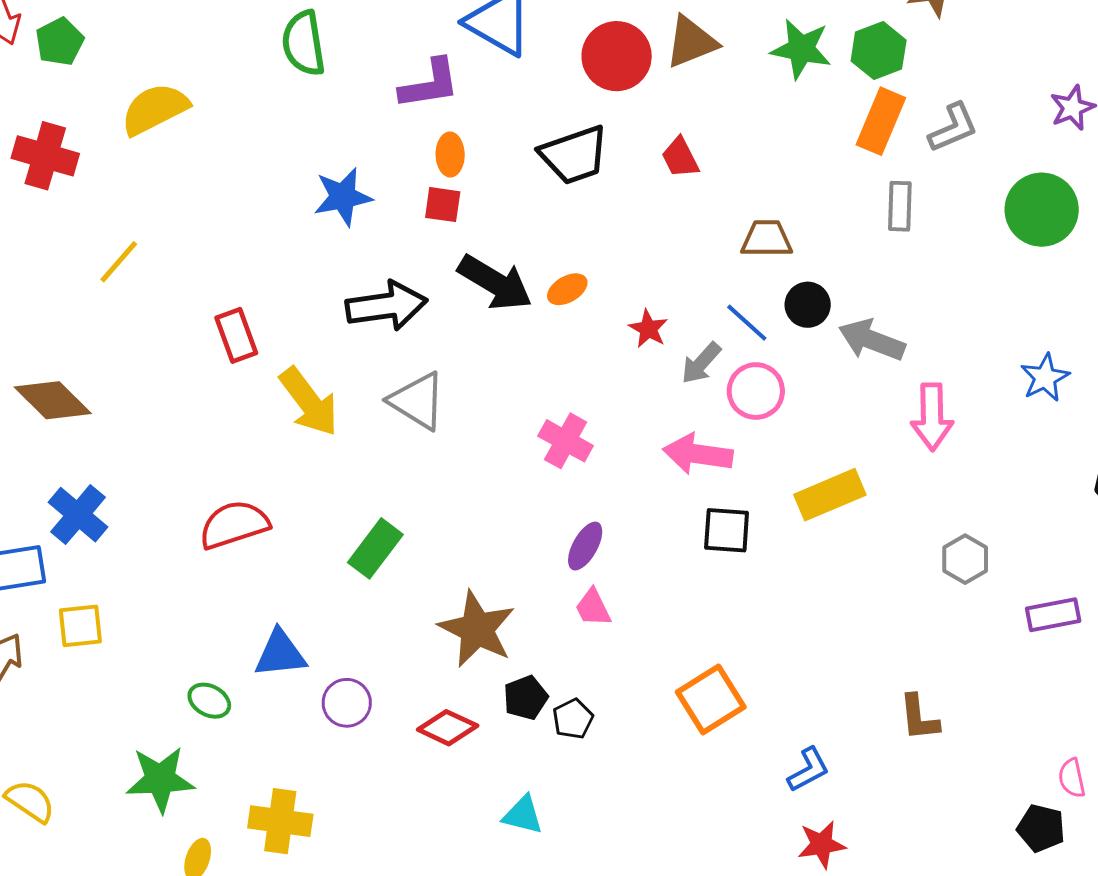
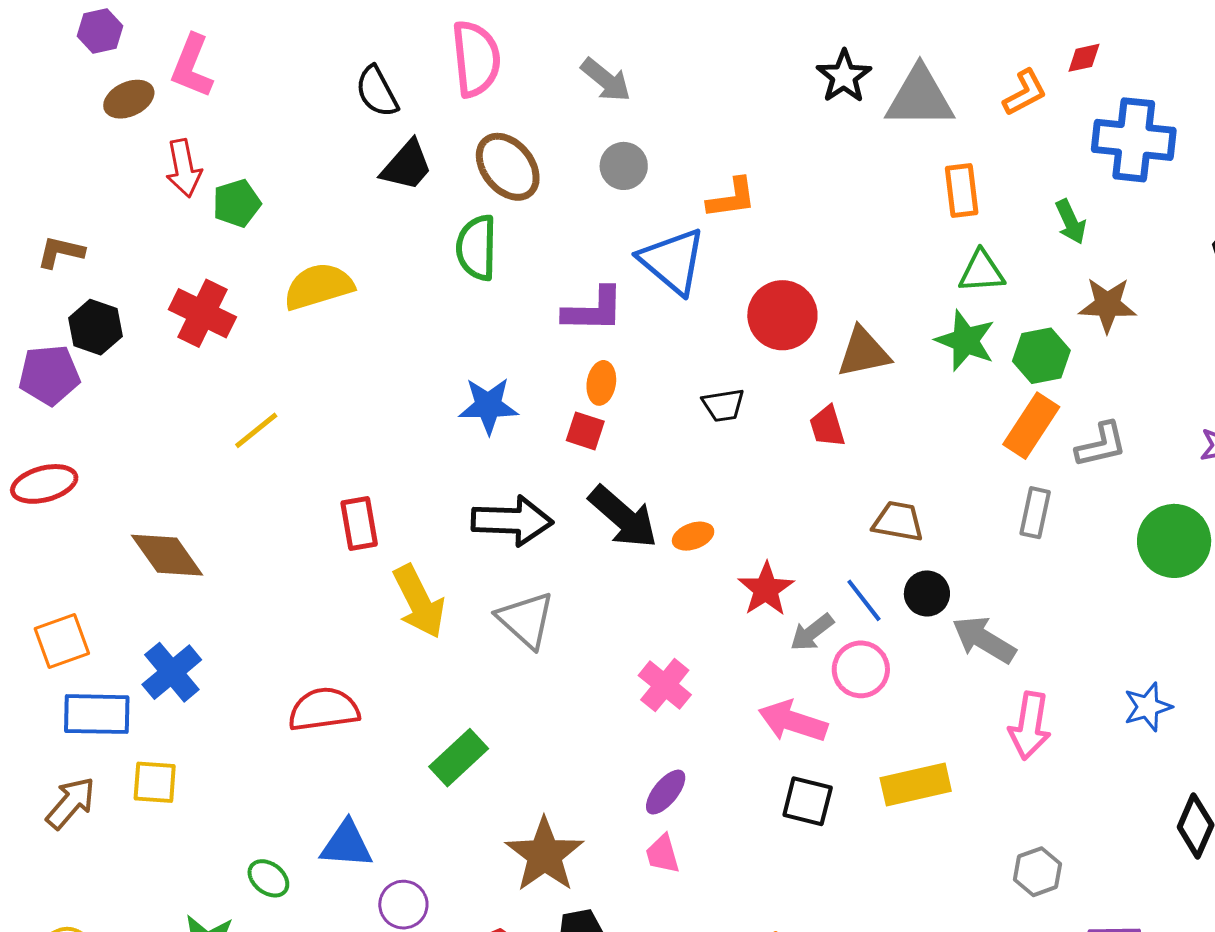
brown triangle: (691, 42) -> (863, 352), moved
black trapezoid: (574, 155) -> (723, 405), size x0.6
red star: (648, 329) -> (766, 589), size x1.4

